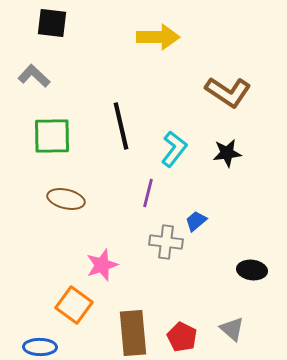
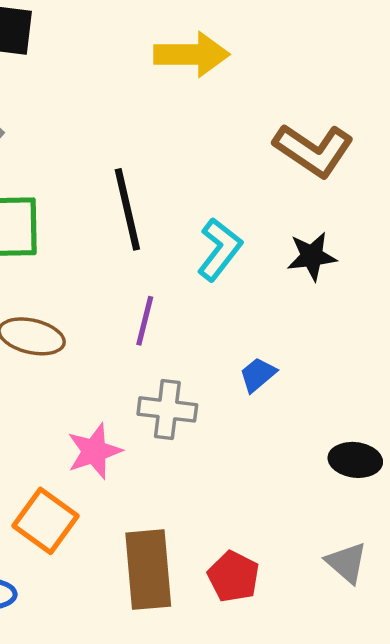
purple line: (148, 193) -> (145, 321), moved
gray cross: (166, 242) -> (167, 409), moved
gray triangle: (232, 329) -> (347, 563), moved

